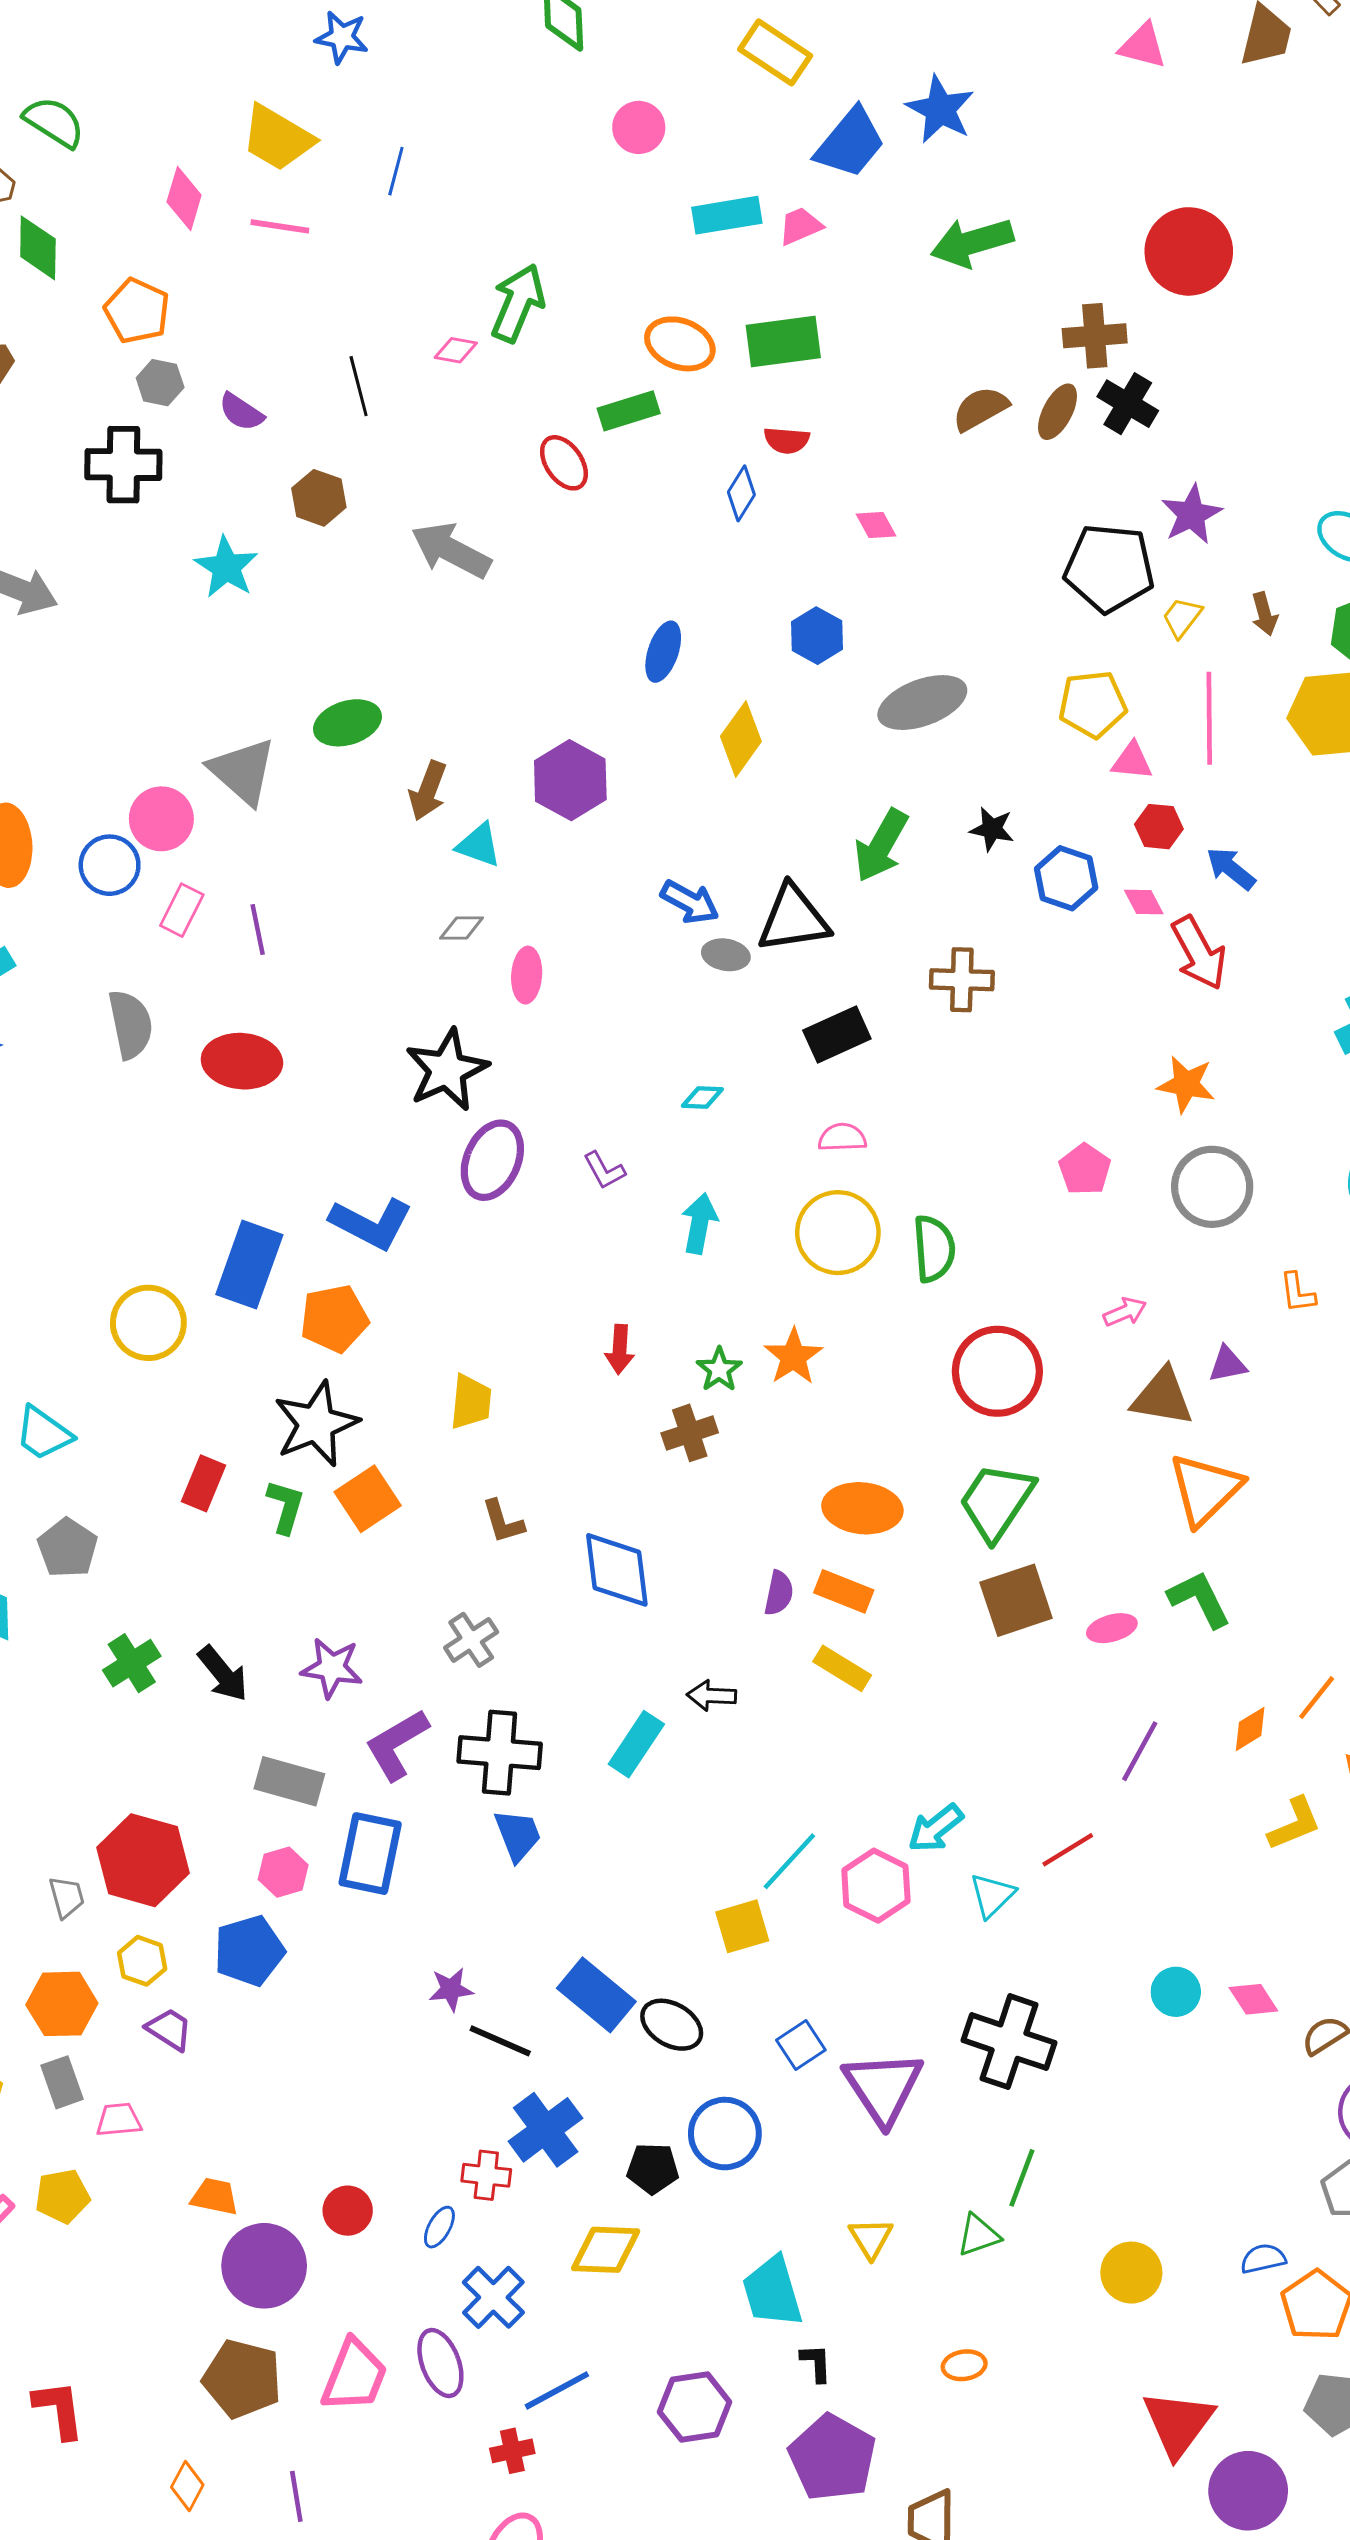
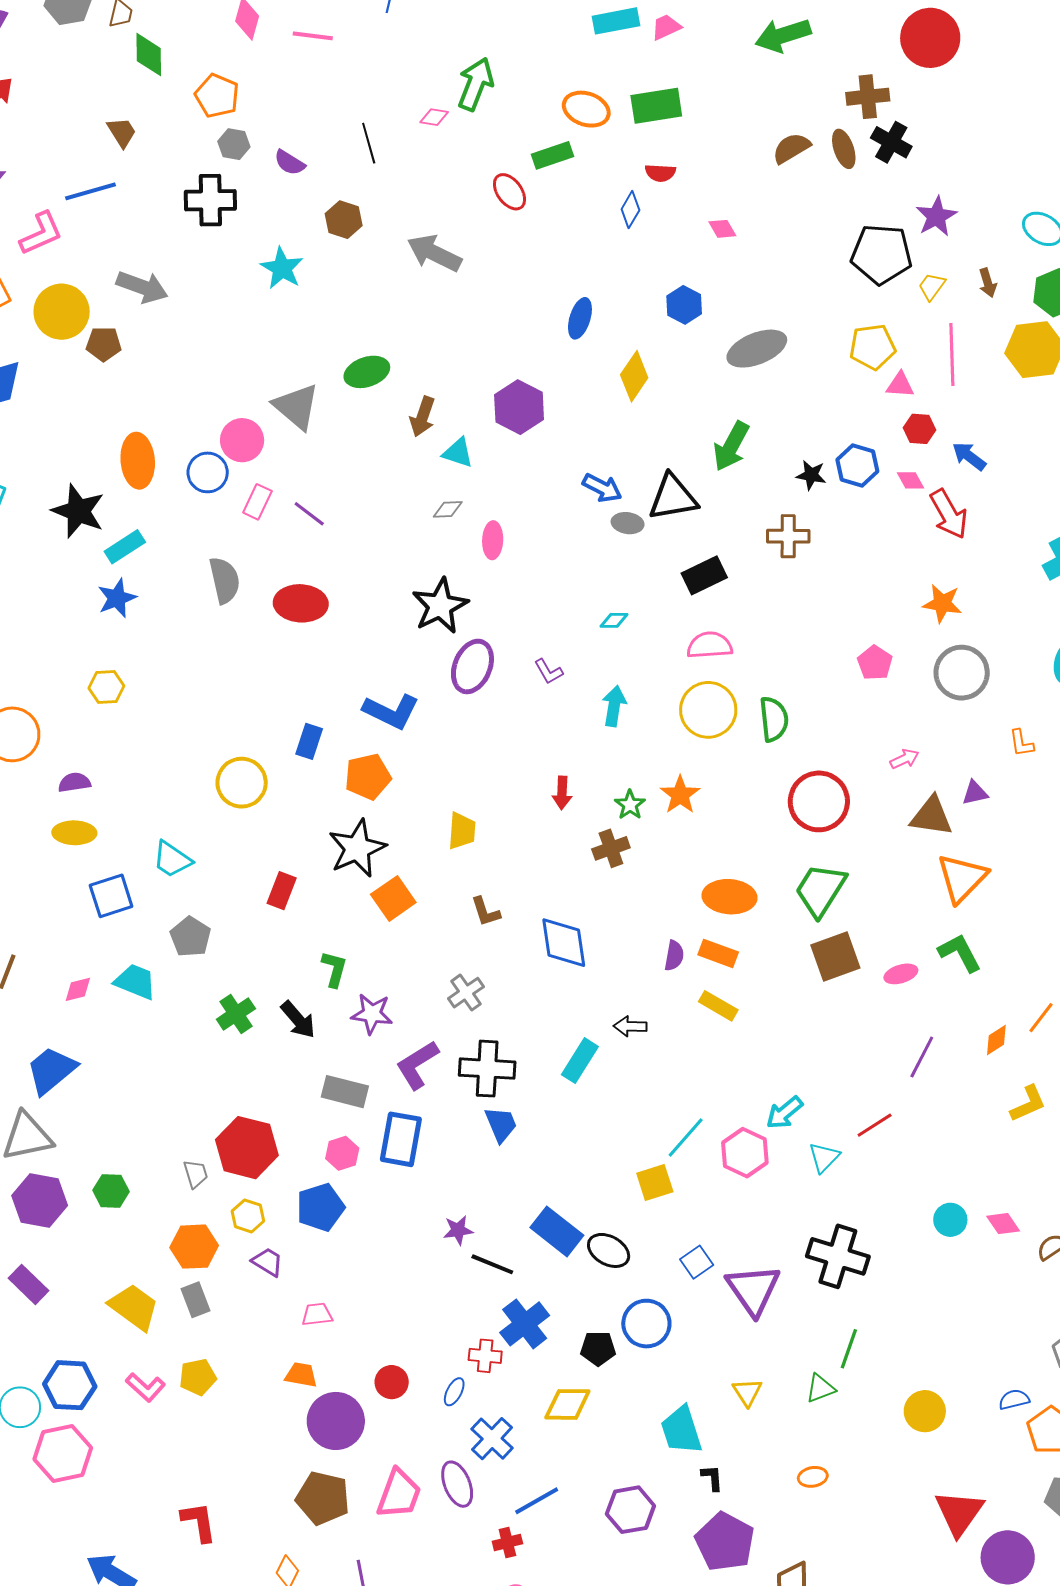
brown ellipse: (1058, 412) -> (844, 149), turned -45
black star: (992, 829) -> (811, 475), moved
purple line: (258, 930) -> (309, 514), turned -40
pink semicircle: (842, 1137) -> (710, 645), size x1.4
blue rectangle: (249, 1265) -> (309, 741), size x0.6
green L-shape: (286, 1507) -> (334, 969), moved
pink trapezoid: (119, 2120) -> (317, 1314), moved

